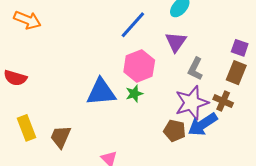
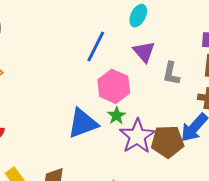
purple star: (192, 103) -> (137, 136), moved
brown pentagon: (175, 131) -> (167, 142), size x1.4

